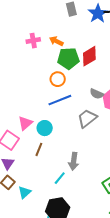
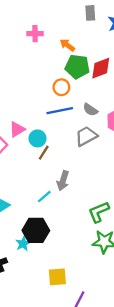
pink cross: (33, 41) -> (35, 34), moved
gray semicircle: (97, 94) -> (90, 110), moved
brown line: (39, 149) -> (44, 153), moved

